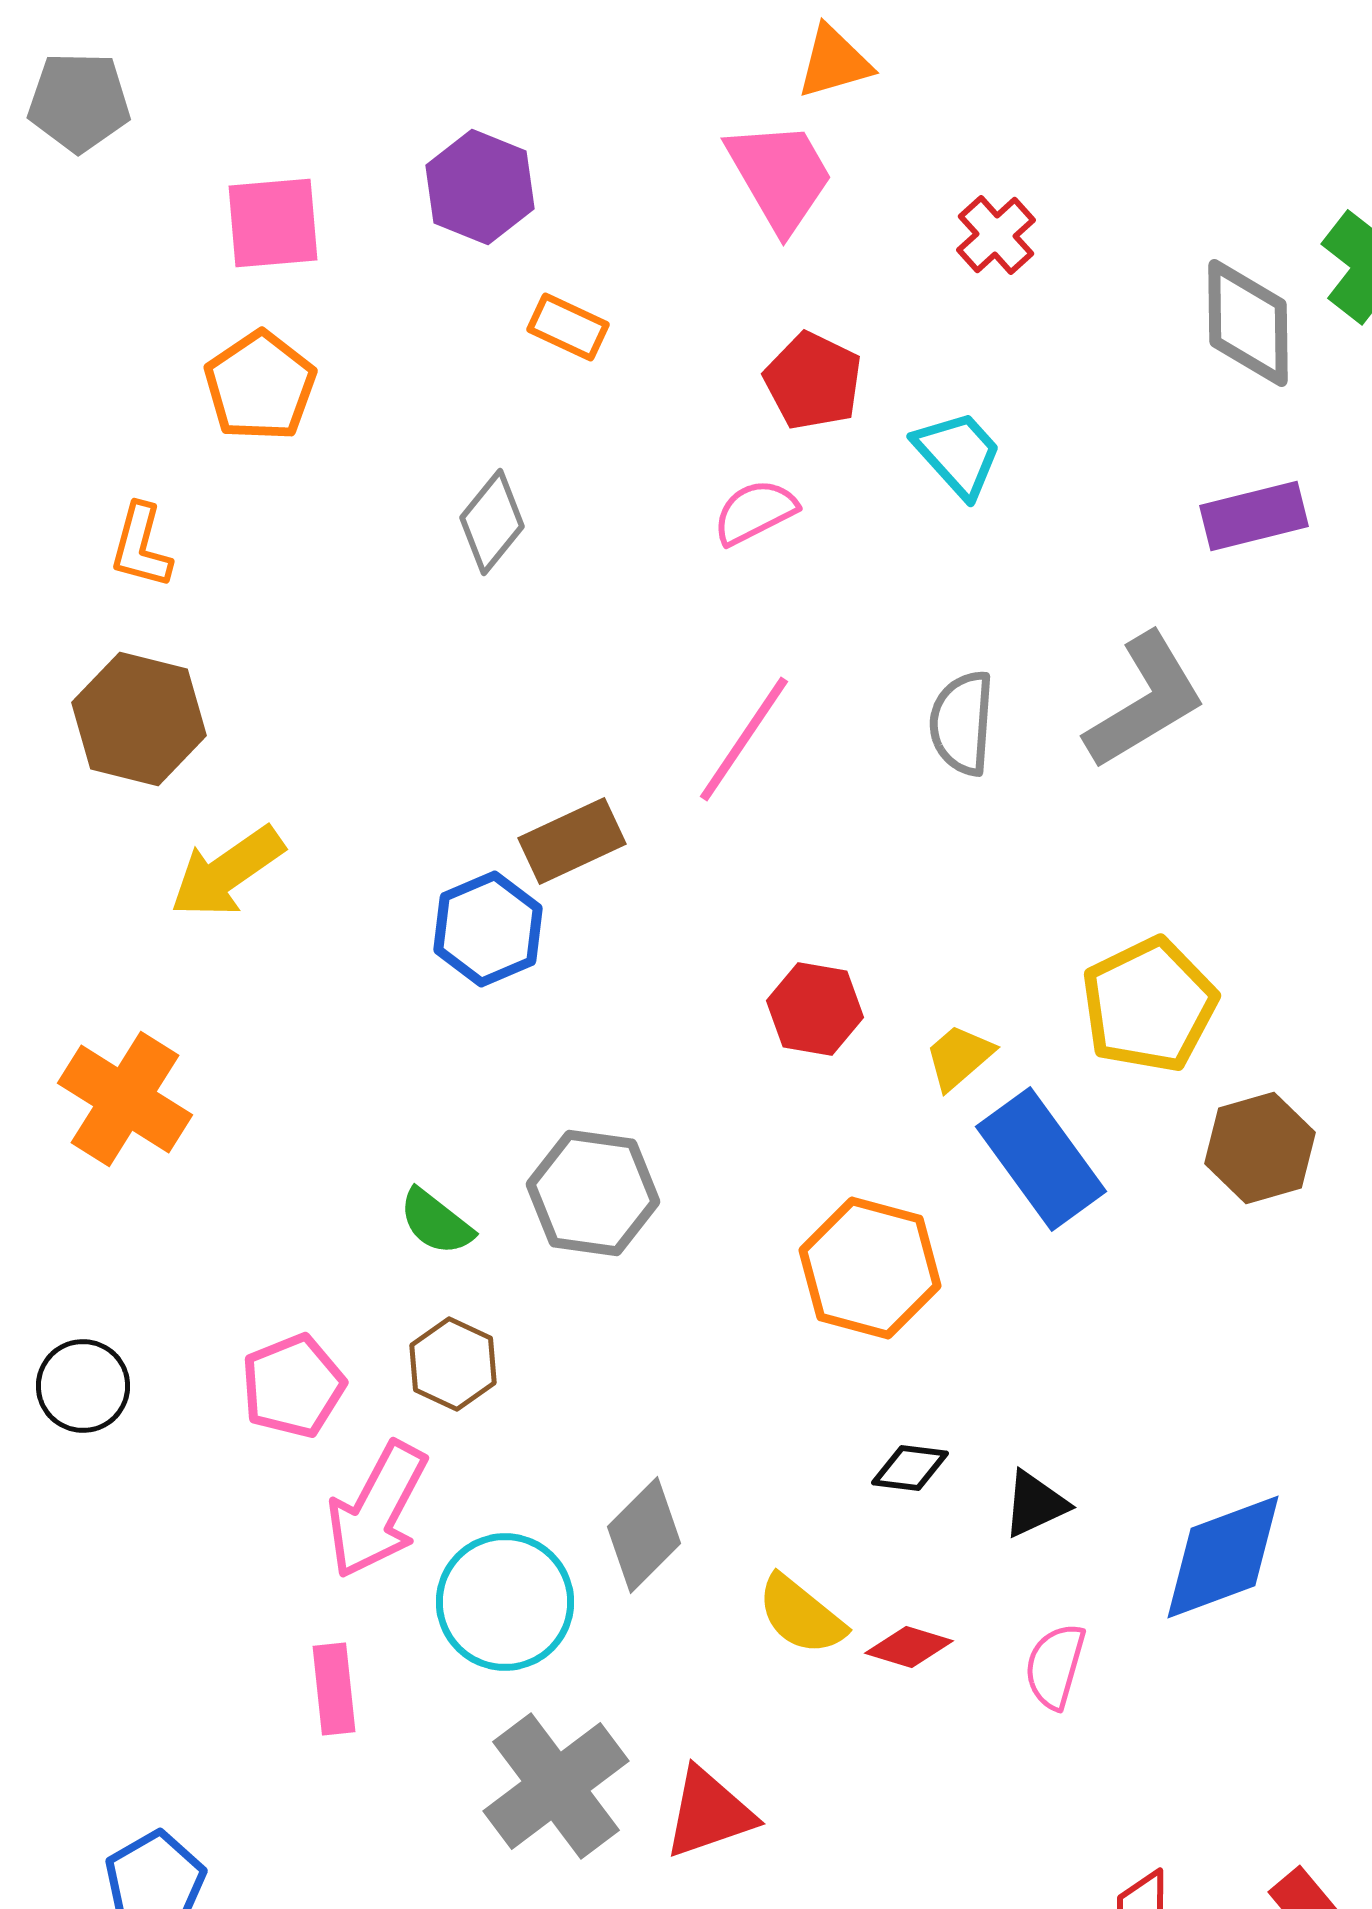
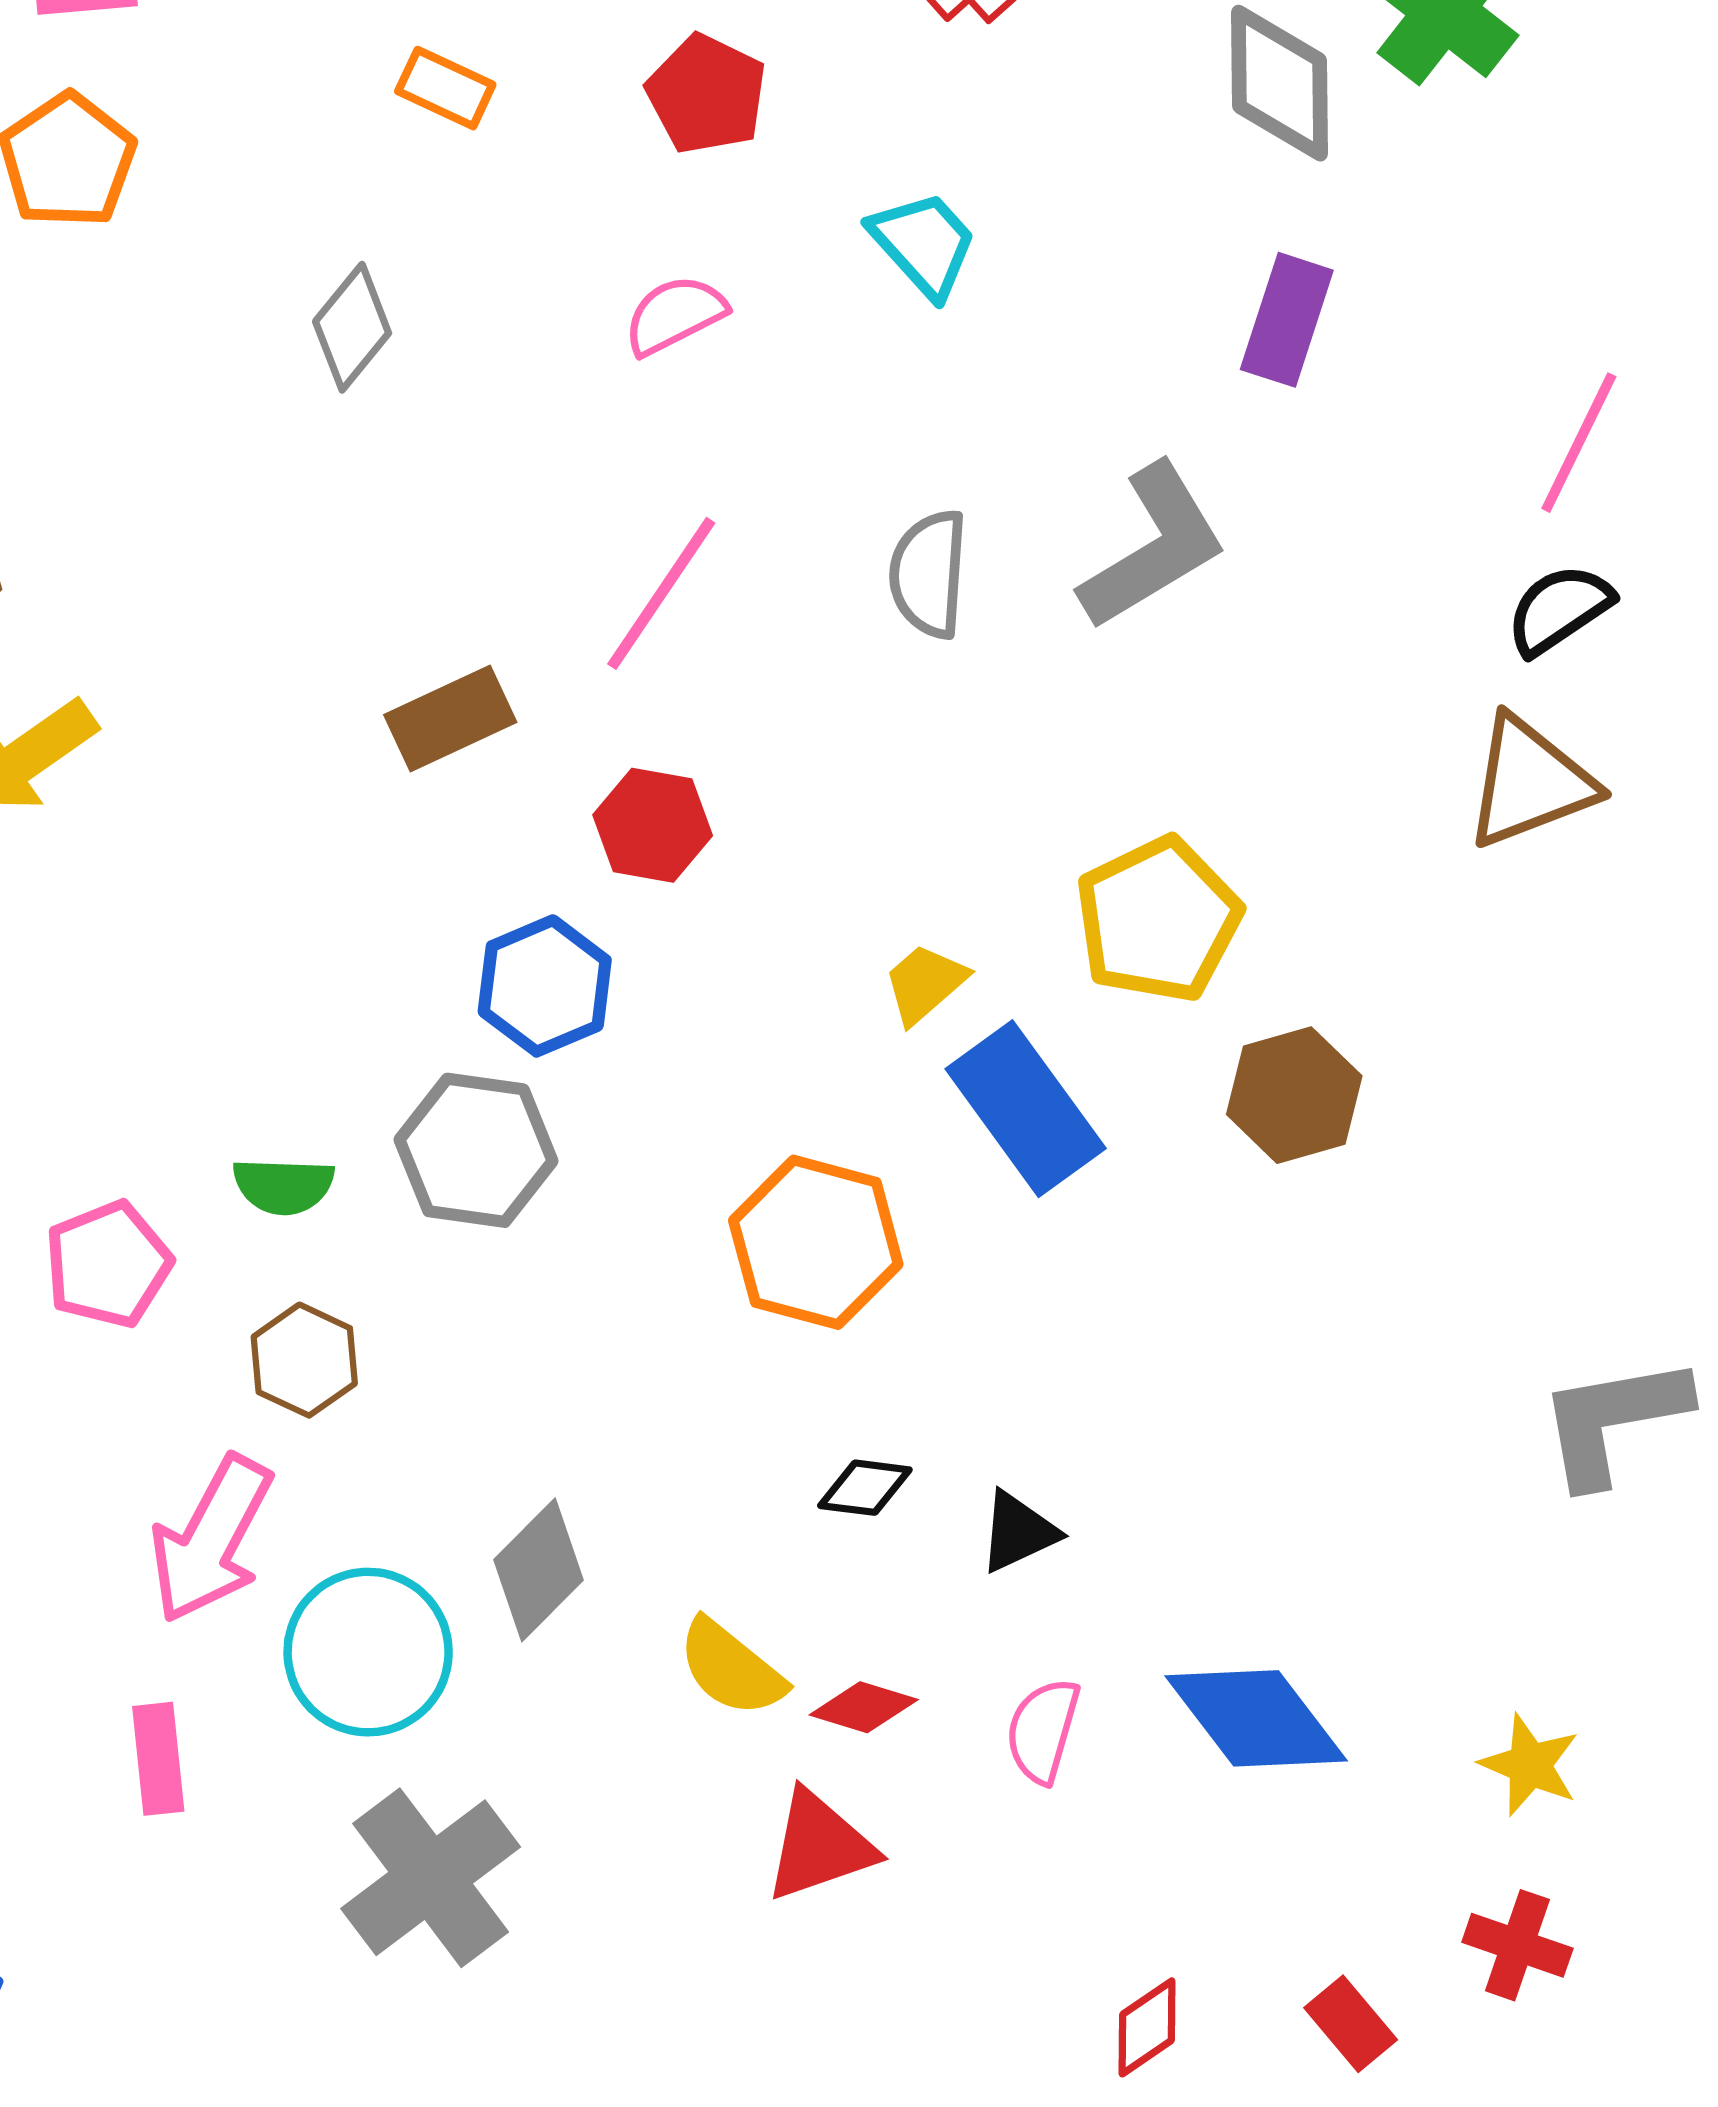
red pentagon: (813, 381) -> (707, 94), moved
purple rectangle: (1254, 516) -> (1287, 320), turned -58
blue hexagon: (488, 929) -> (545, 986), moved
red hexagon: (815, 1009) -> (653, 825), moved
green semicircle: (436, 1222) -> (283, 1186), turned -36
pink pentagon: (293, 1386) -> (108, 1264), moved
blue diamond: (1223, 1557) -> (1256, 1718), moved, turned 73
red triangle: (709, 1813) -> (819, 1846), moved

